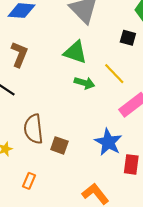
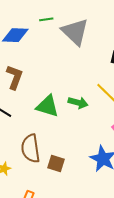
green triangle: (75, 52) -> (47, 106), moved

